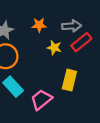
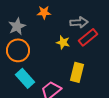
orange star: (39, 25) -> (44, 12), moved

